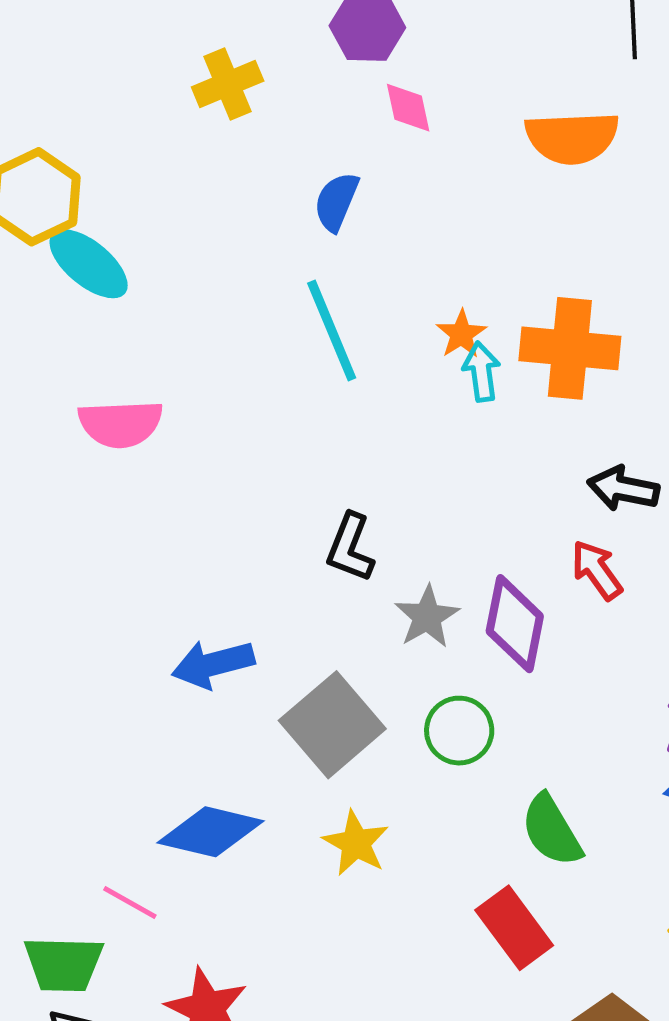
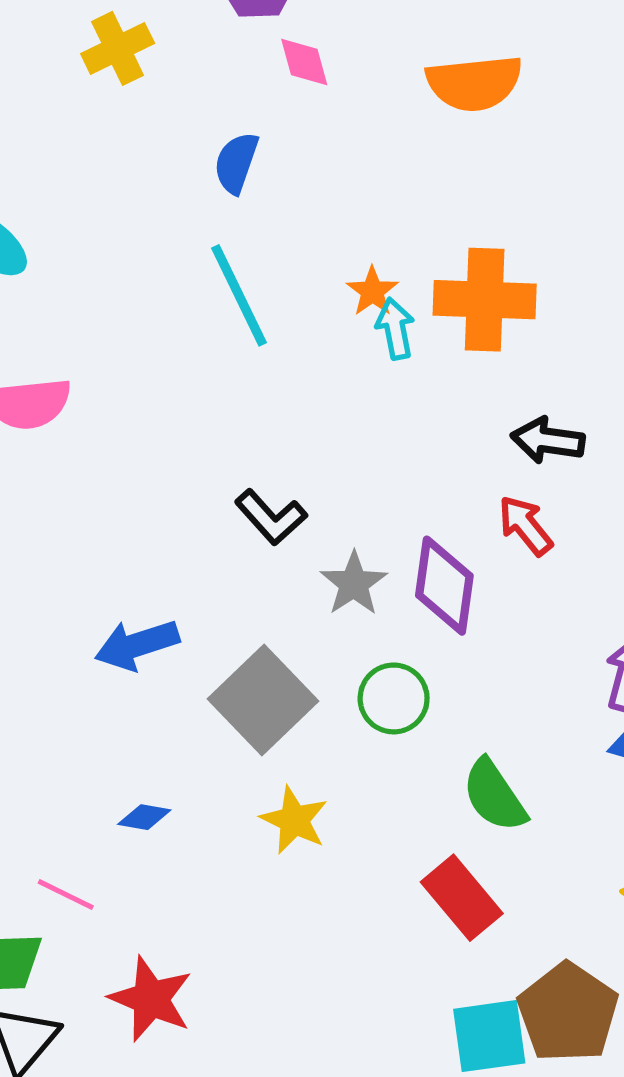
black L-shape: (350, 548) -> (271, 517), turned -60
blue diamond: (211, 832) -> (144, 817), size x0.5

